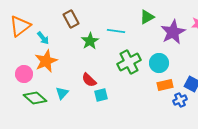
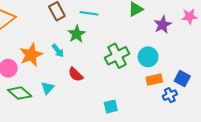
cyan line: (116, 31) -> (89, 13), moved
purple star: (173, 32) -> (163, 25), size x0.7
cyan arrow: (43, 38) -> (58, 51), moved
cyan square: (101, 95) -> (111, 107), moved

